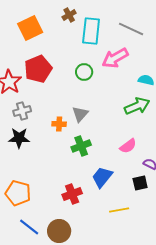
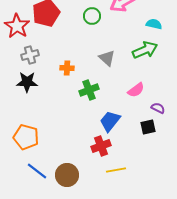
gray triangle: (80, 114) -> (107, 58), moved, turned -30
red cross: (72, 194) -> (101, 146), moved
yellow line: (119, 210) -> (116, 170), moved

